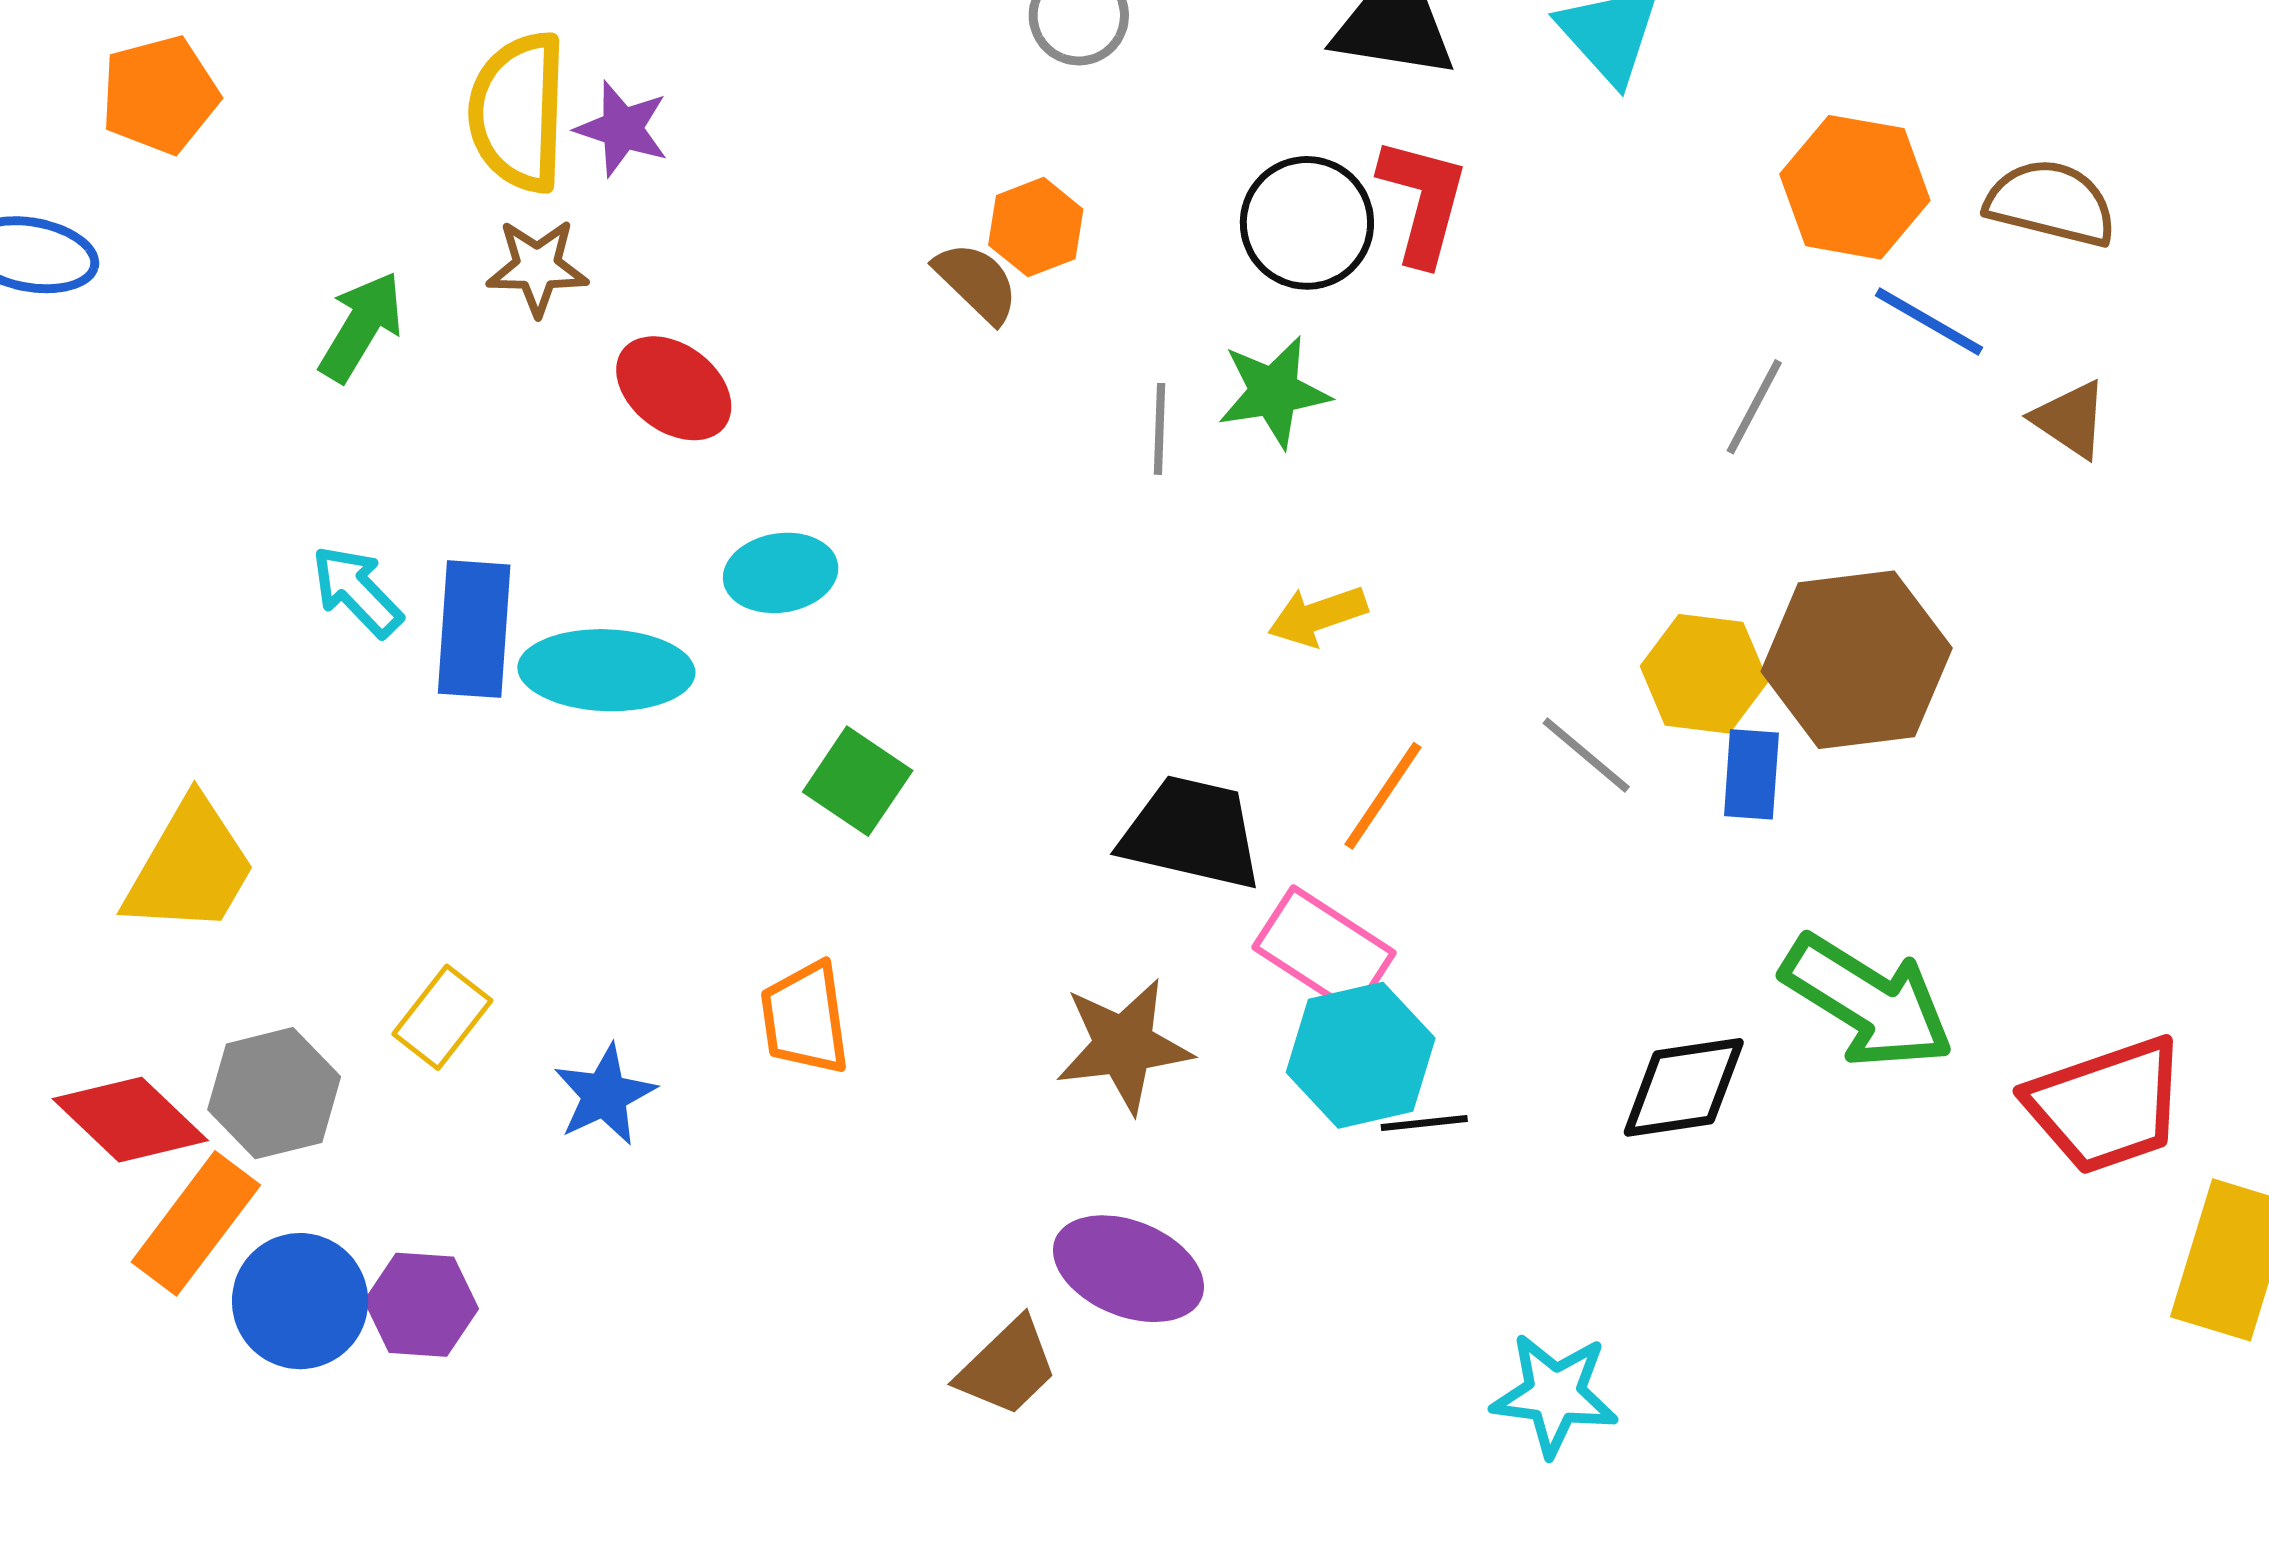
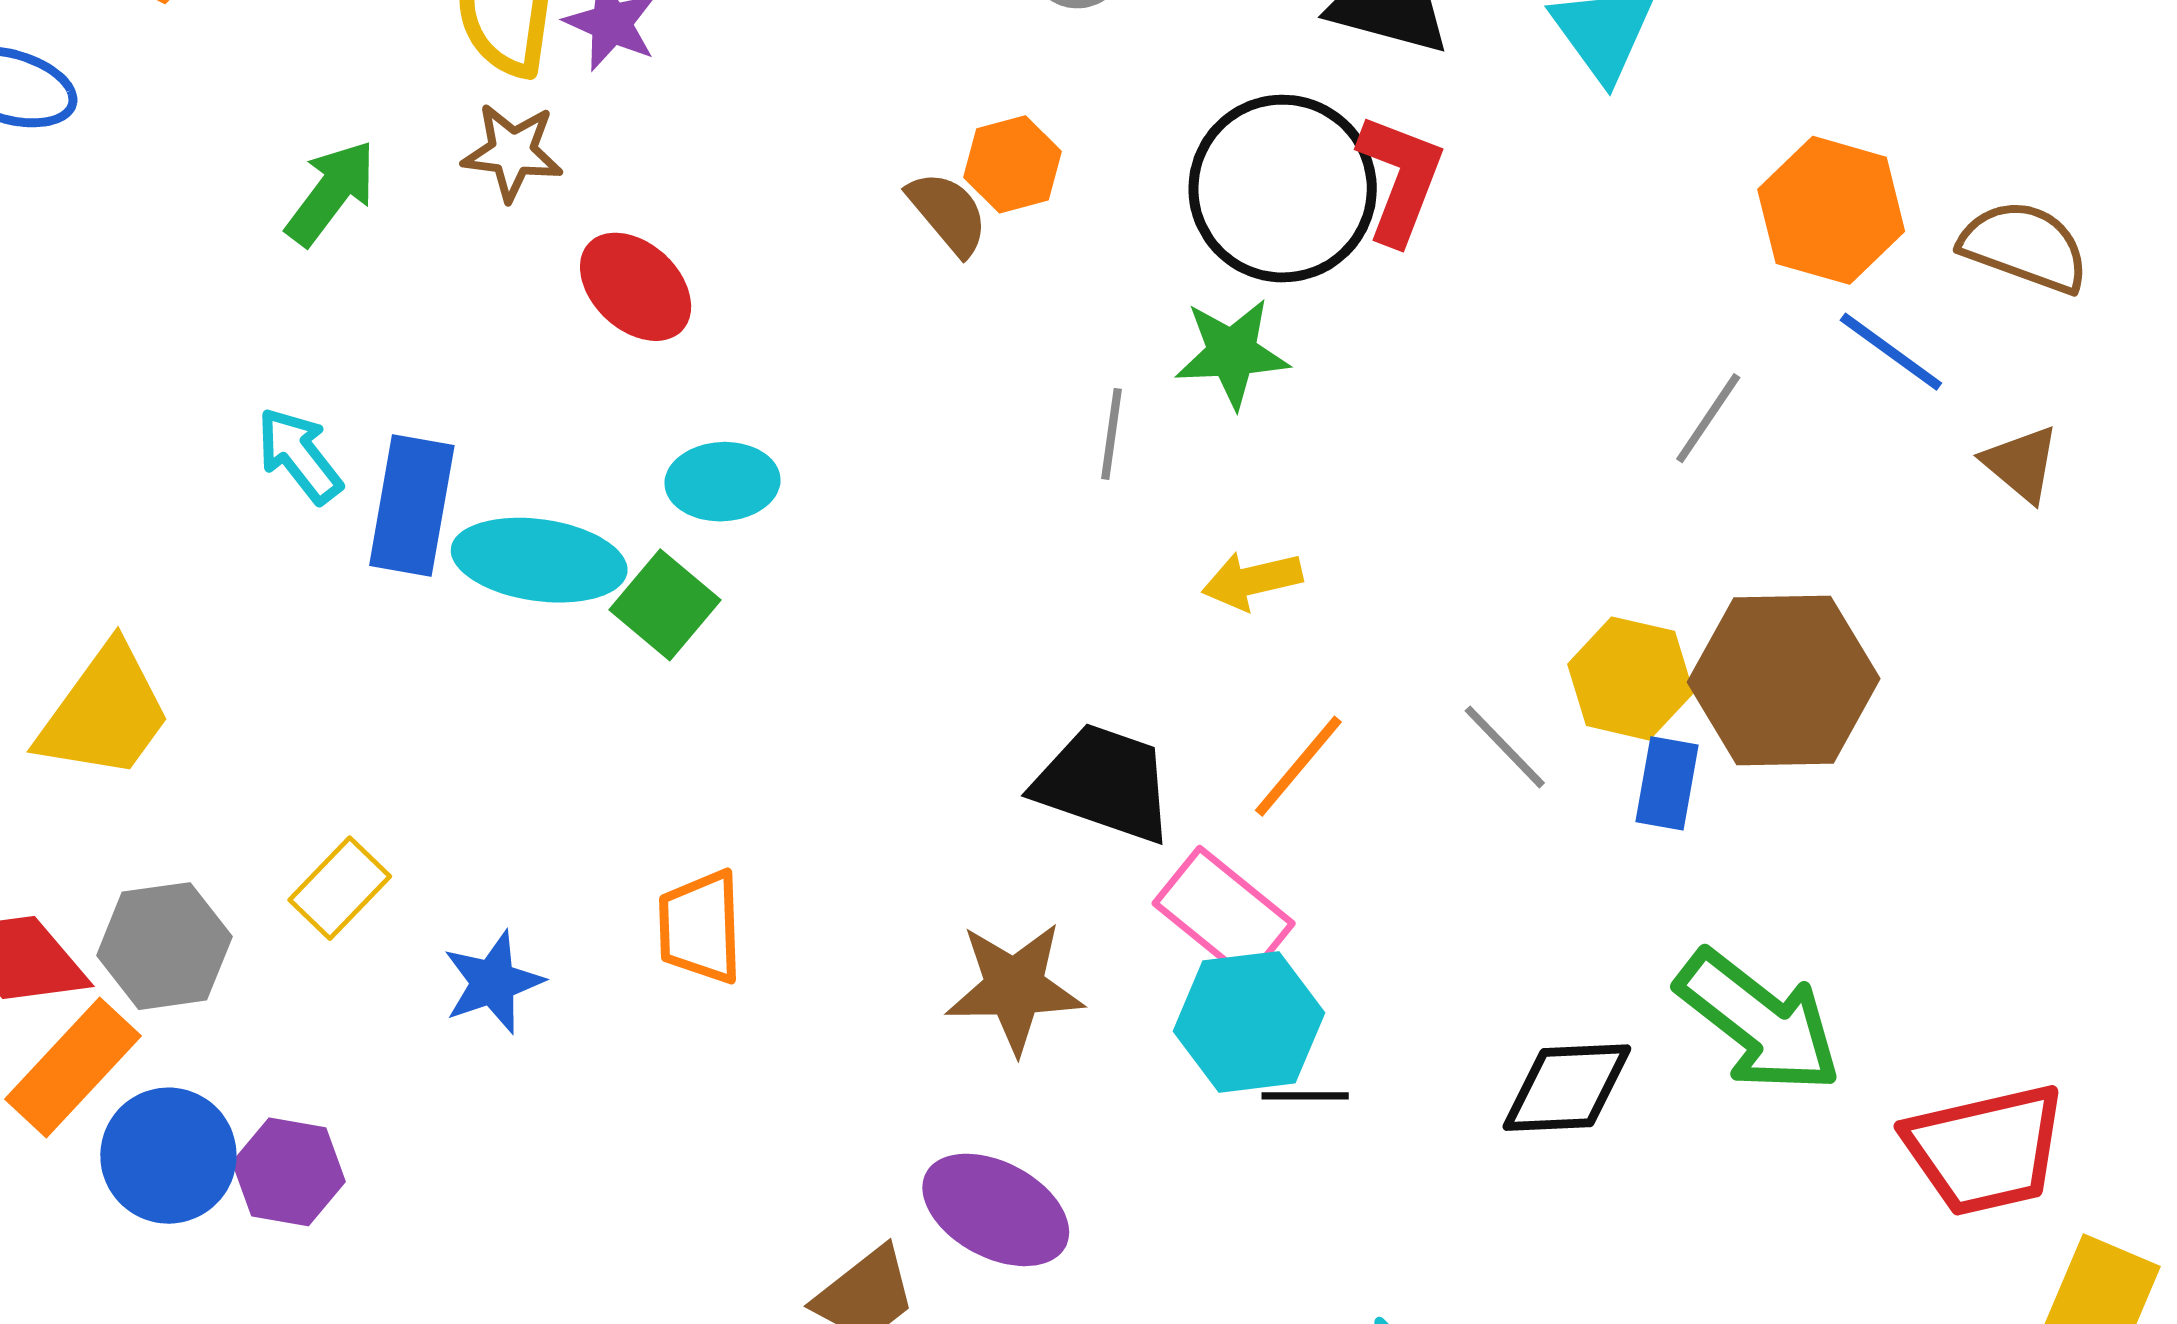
black circle: (1307, 223) -> (1283, 189), size x1.4
gray line: (1160, 429) -> (1112, 434), moved
green square: (858, 781) -> (665, 605), moved

